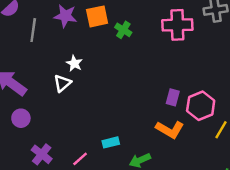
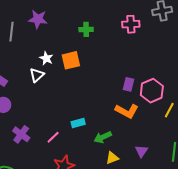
orange square: (97, 16) -> (71, 60), moved
pink cross: (177, 25) -> (131, 24), size x0.7
green cross: (123, 30) -> (86, 29), turned -32

